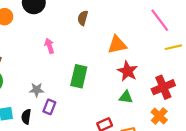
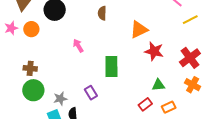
gray star: (37, 90) -> (60, 99), moved
green triangle: (126, 97) -> (158, 85), moved
purple rectangle: (49, 107) -> (91, 93), moved, turned -40

